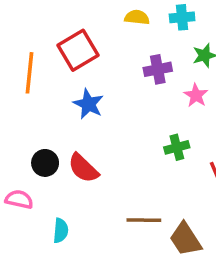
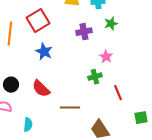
pink star: (196, 95) -> (106, 57), moved
black circle: (45, 163) -> (11, 85), moved
brown line: (144, 220) -> (70, 108), moved

